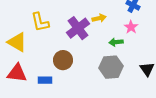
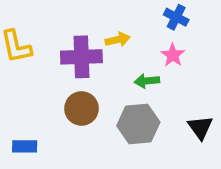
purple cross: (78, 28) -> (81, 57), turned 35
brown circle: (63, 60) -> (81, 108), moved

